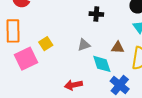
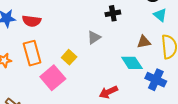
gray triangle: (84, 45) -> (94, 37), moved

